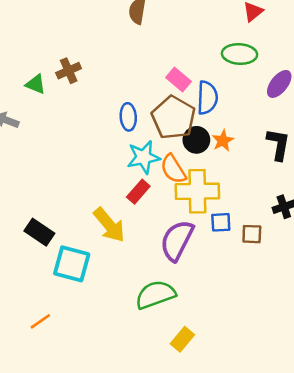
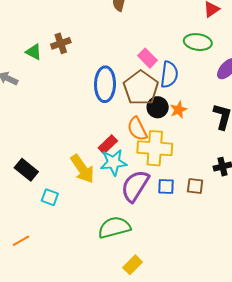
blue ellipse: (128, 117) -> (105, 84), size x1.6
cyan star: (144, 157) -> (113, 162), moved
blue square: (221, 222) -> (166, 186), moved
cyan square: (72, 264) -> (50, 197), size x0.6

